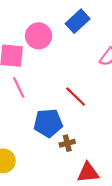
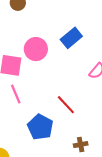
blue pentagon: (48, 123) -> (40, 127), turned 30
brown cross: (67, 143) -> (81, 145), moved

